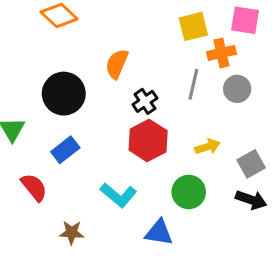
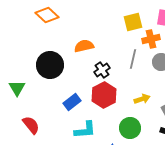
orange semicircle: (117, 64) -> (84, 46), turned 54
blue rectangle: (65, 150) -> (72, 102), moved
cyan L-shape: (118, 195) -> (85, 130), turned -45

